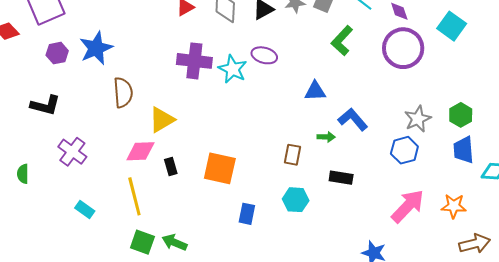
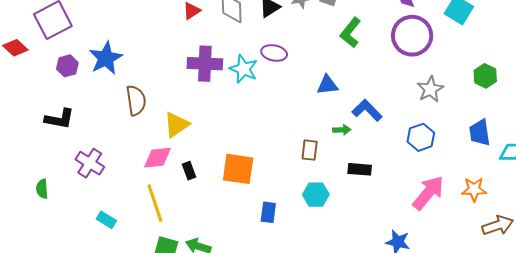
green hexagon: (461, 115) -> (485, 76), moved
gray star: (418, 119) -> (430, 89), moved

